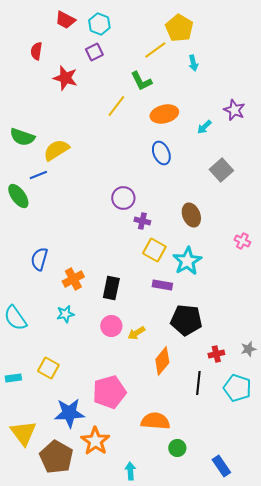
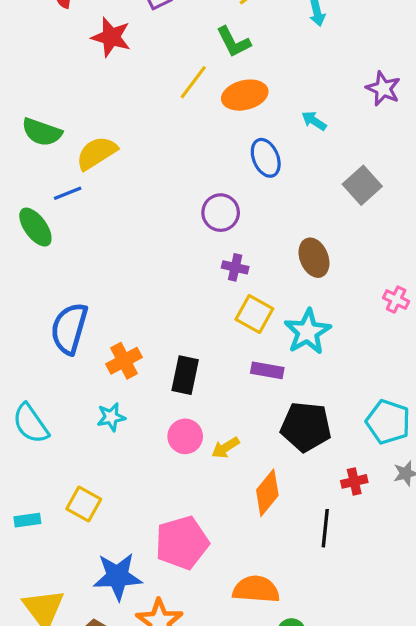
orange ellipse: (164, 114) -> (245, 95), moved
cyan arrow: (204, 127) -> (314, 121), moved, turned 77
purple circle: (123, 198) -> (221, 213), moved
blue semicircle: (39, 259) -> (69, 329), size x1.4
cyan pentagon: (237, 388) -> (388, 422), moved

